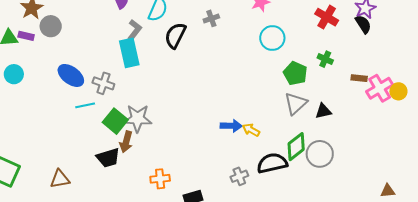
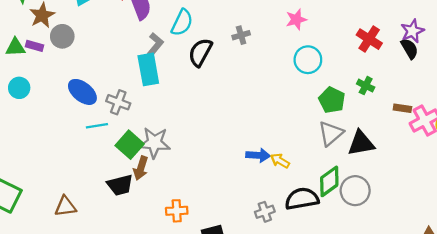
black triangle: (323, 111) -> (361, 143), size x1.5

